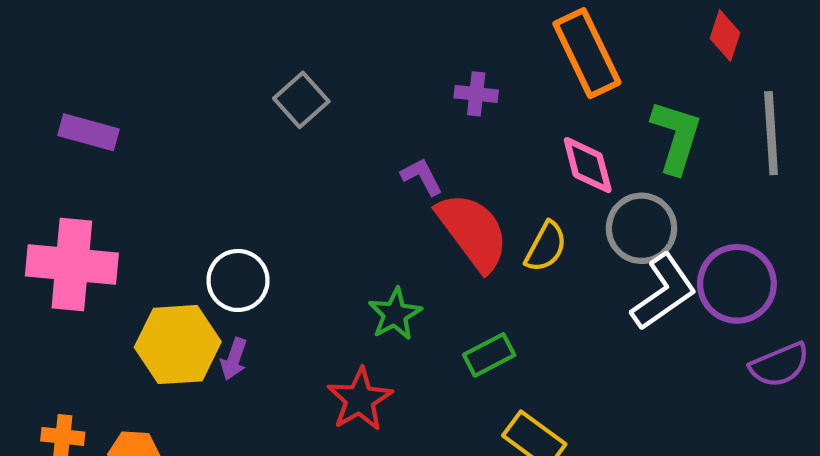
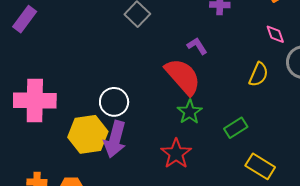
purple rectangle: (88, 132) -> (25, 19), moved, turned -64
pink diamond: (588, 165) -> (275, 34), size x0.7
red semicircle: (473, 232) -> (183, 77), moved
purple arrow: (234, 359) -> (115, 139), size x1.8

